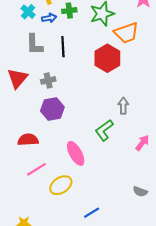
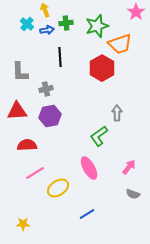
gray L-shape: (34, 44) -> (20, 72), moved
red triangle: (17, 78) -> (17, 111), moved, turned 45
pink arrow: (142, 143) -> (129, 167), moved
pink ellipse: (76, 153) -> (89, 168), moved

